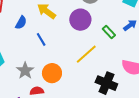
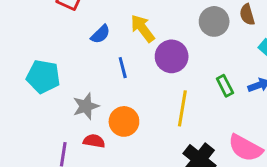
purple circle: (80, 20) -> (172, 56), moved
yellow line: (86, 54) -> (182, 108), turned -55

